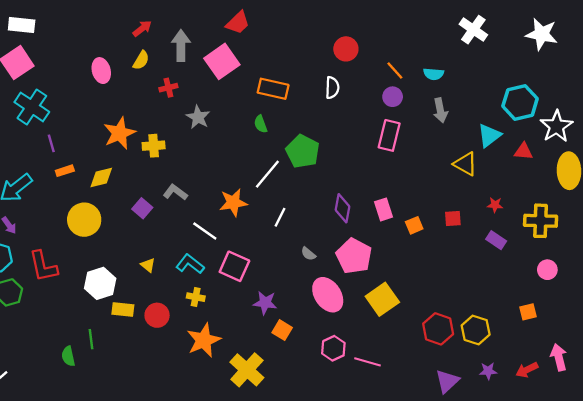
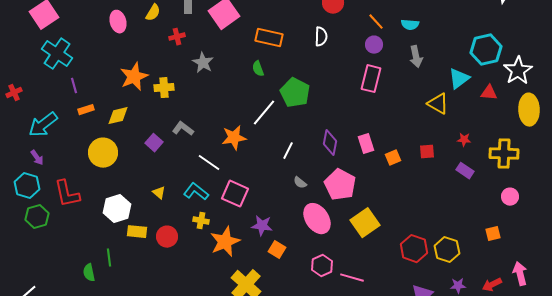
white line: (280, 217) -> (288, 151), moved
orange star: (204, 340) -> (225, 242), moved

